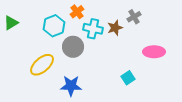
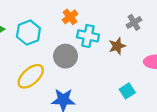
cyan hexagon: (54, 26) -> (28, 33), moved
brown star: (115, 28) -> (117, 46), moved

